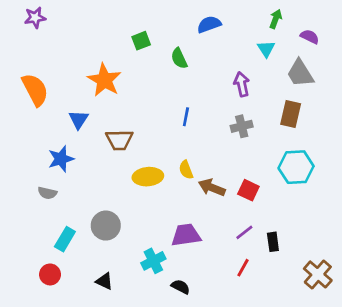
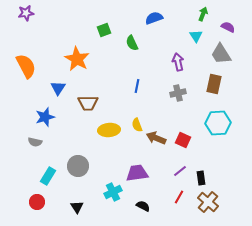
brown cross: (318, 274) -> (208, 202), moved
black triangle: (104, 281) -> (77, 207), turned 32
black semicircle: (181, 287) -> (143, 206), moved

